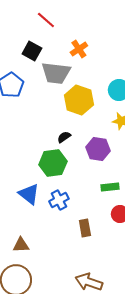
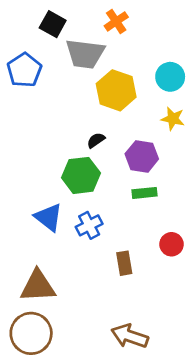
green rectangle: (110, 187) -> (144, 193), moved
brown triangle: (21, 245) -> (38, 286), size x1.6

